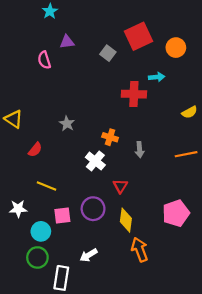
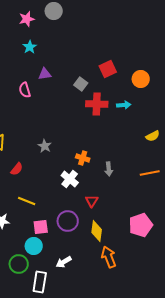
red square: (138, 36) -> (108, 69), size x0.7
red cross: (134, 94) -> (97, 104), moved
cyan circle: (41, 231) -> (34, 246), moved

